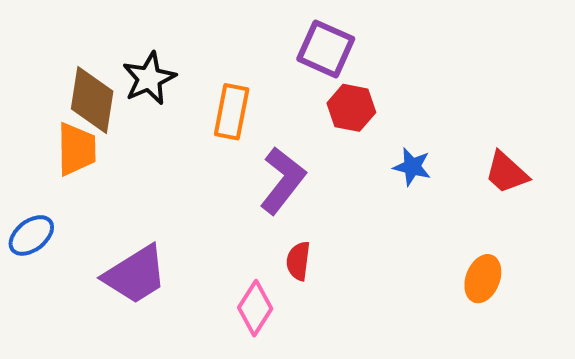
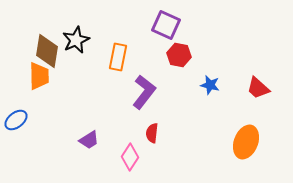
purple trapezoid: (135, 275) -> (89, 140), moved, size x0.6
orange ellipse: (483, 279) -> (246, 142), size x1.4

